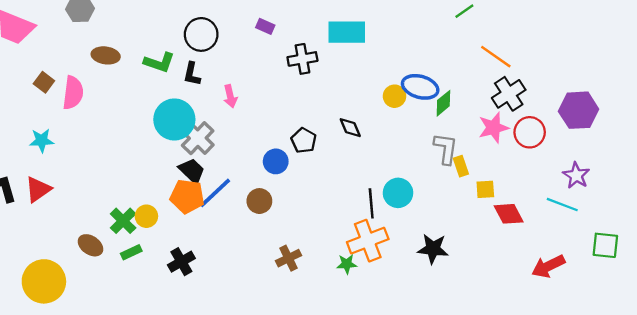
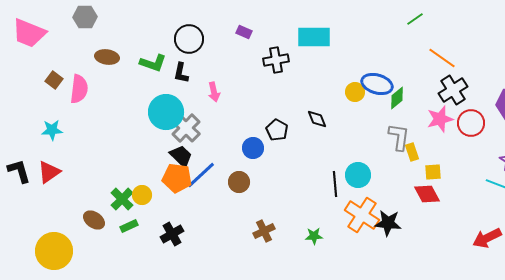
red diamond: (509, 214) -> (427, 194), moved
orange cross: (368, 241) -> (362, 215), moved, turned -36

